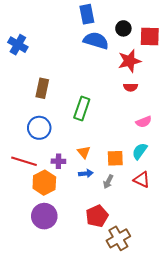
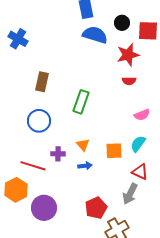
red line: (24, 161) -> (33, 166), moved
gray arrow: (108, 182) -> (130, 194), moved, size x1.5
orange hexagon: (44, 183) -> (16, 190), moved

